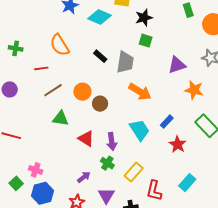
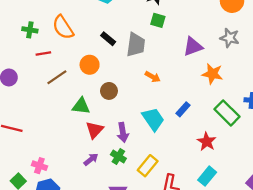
green cross: (16, 48) -> (30, 30), moved
orange circle: (82, 92) -> (90, 65), moved
orange arrow: (140, 92) -> (153, 77), size x0.6
green triangle: (61, 119) -> (81, 106), moved
red triangle: (86, 139) -> (94, 130), turned 42
red star: (178, 144) -> (207, 142), moved
purple arrow: (84, 177) -> (91, 159), moved

